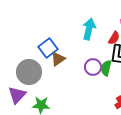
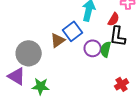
blue square: (48, 48) -> (73, 31), moved
purple triangle: (17, 95) -> (17, 76), turned -42

